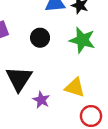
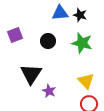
yellow triangle: (75, 87) -> (86, 81), moved, turned 30

